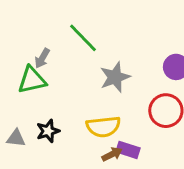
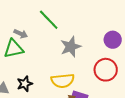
gray arrow: (42, 58) -> (21, 34), turned -96

